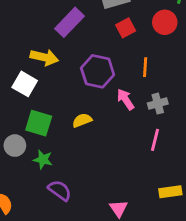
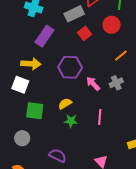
orange line: (145, 67) -> (121, 56), moved, turned 56
pink line: (155, 140) -> (100, 117), moved
gray circle: (15, 146) -> (22, 138), moved
green star: (43, 160) -> (71, 121), moved

